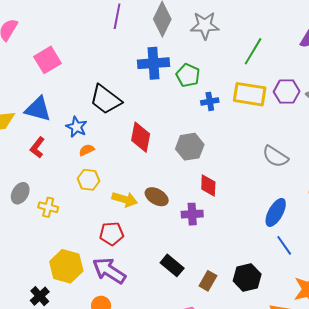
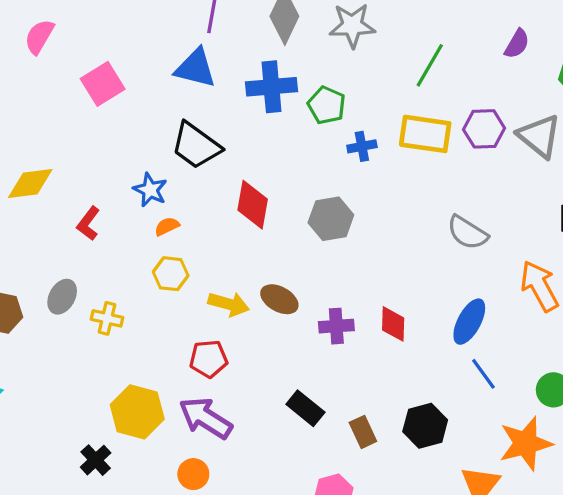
blue triangle: (38, 109) -> (195, 68), moved
red diamond: (208, 185) -> (393, 324), moved
brown rectangle: (208, 281) -> (363, 432), turned -54

